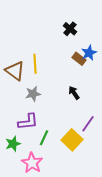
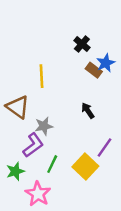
black cross: (70, 29) -> (82, 44), moved
brown triangle: (15, 71) -> (18, 107), moved
gray star: (33, 94) -> (44, 126), moved
purple L-shape: (28, 122) -> (33, 145), turned -30

